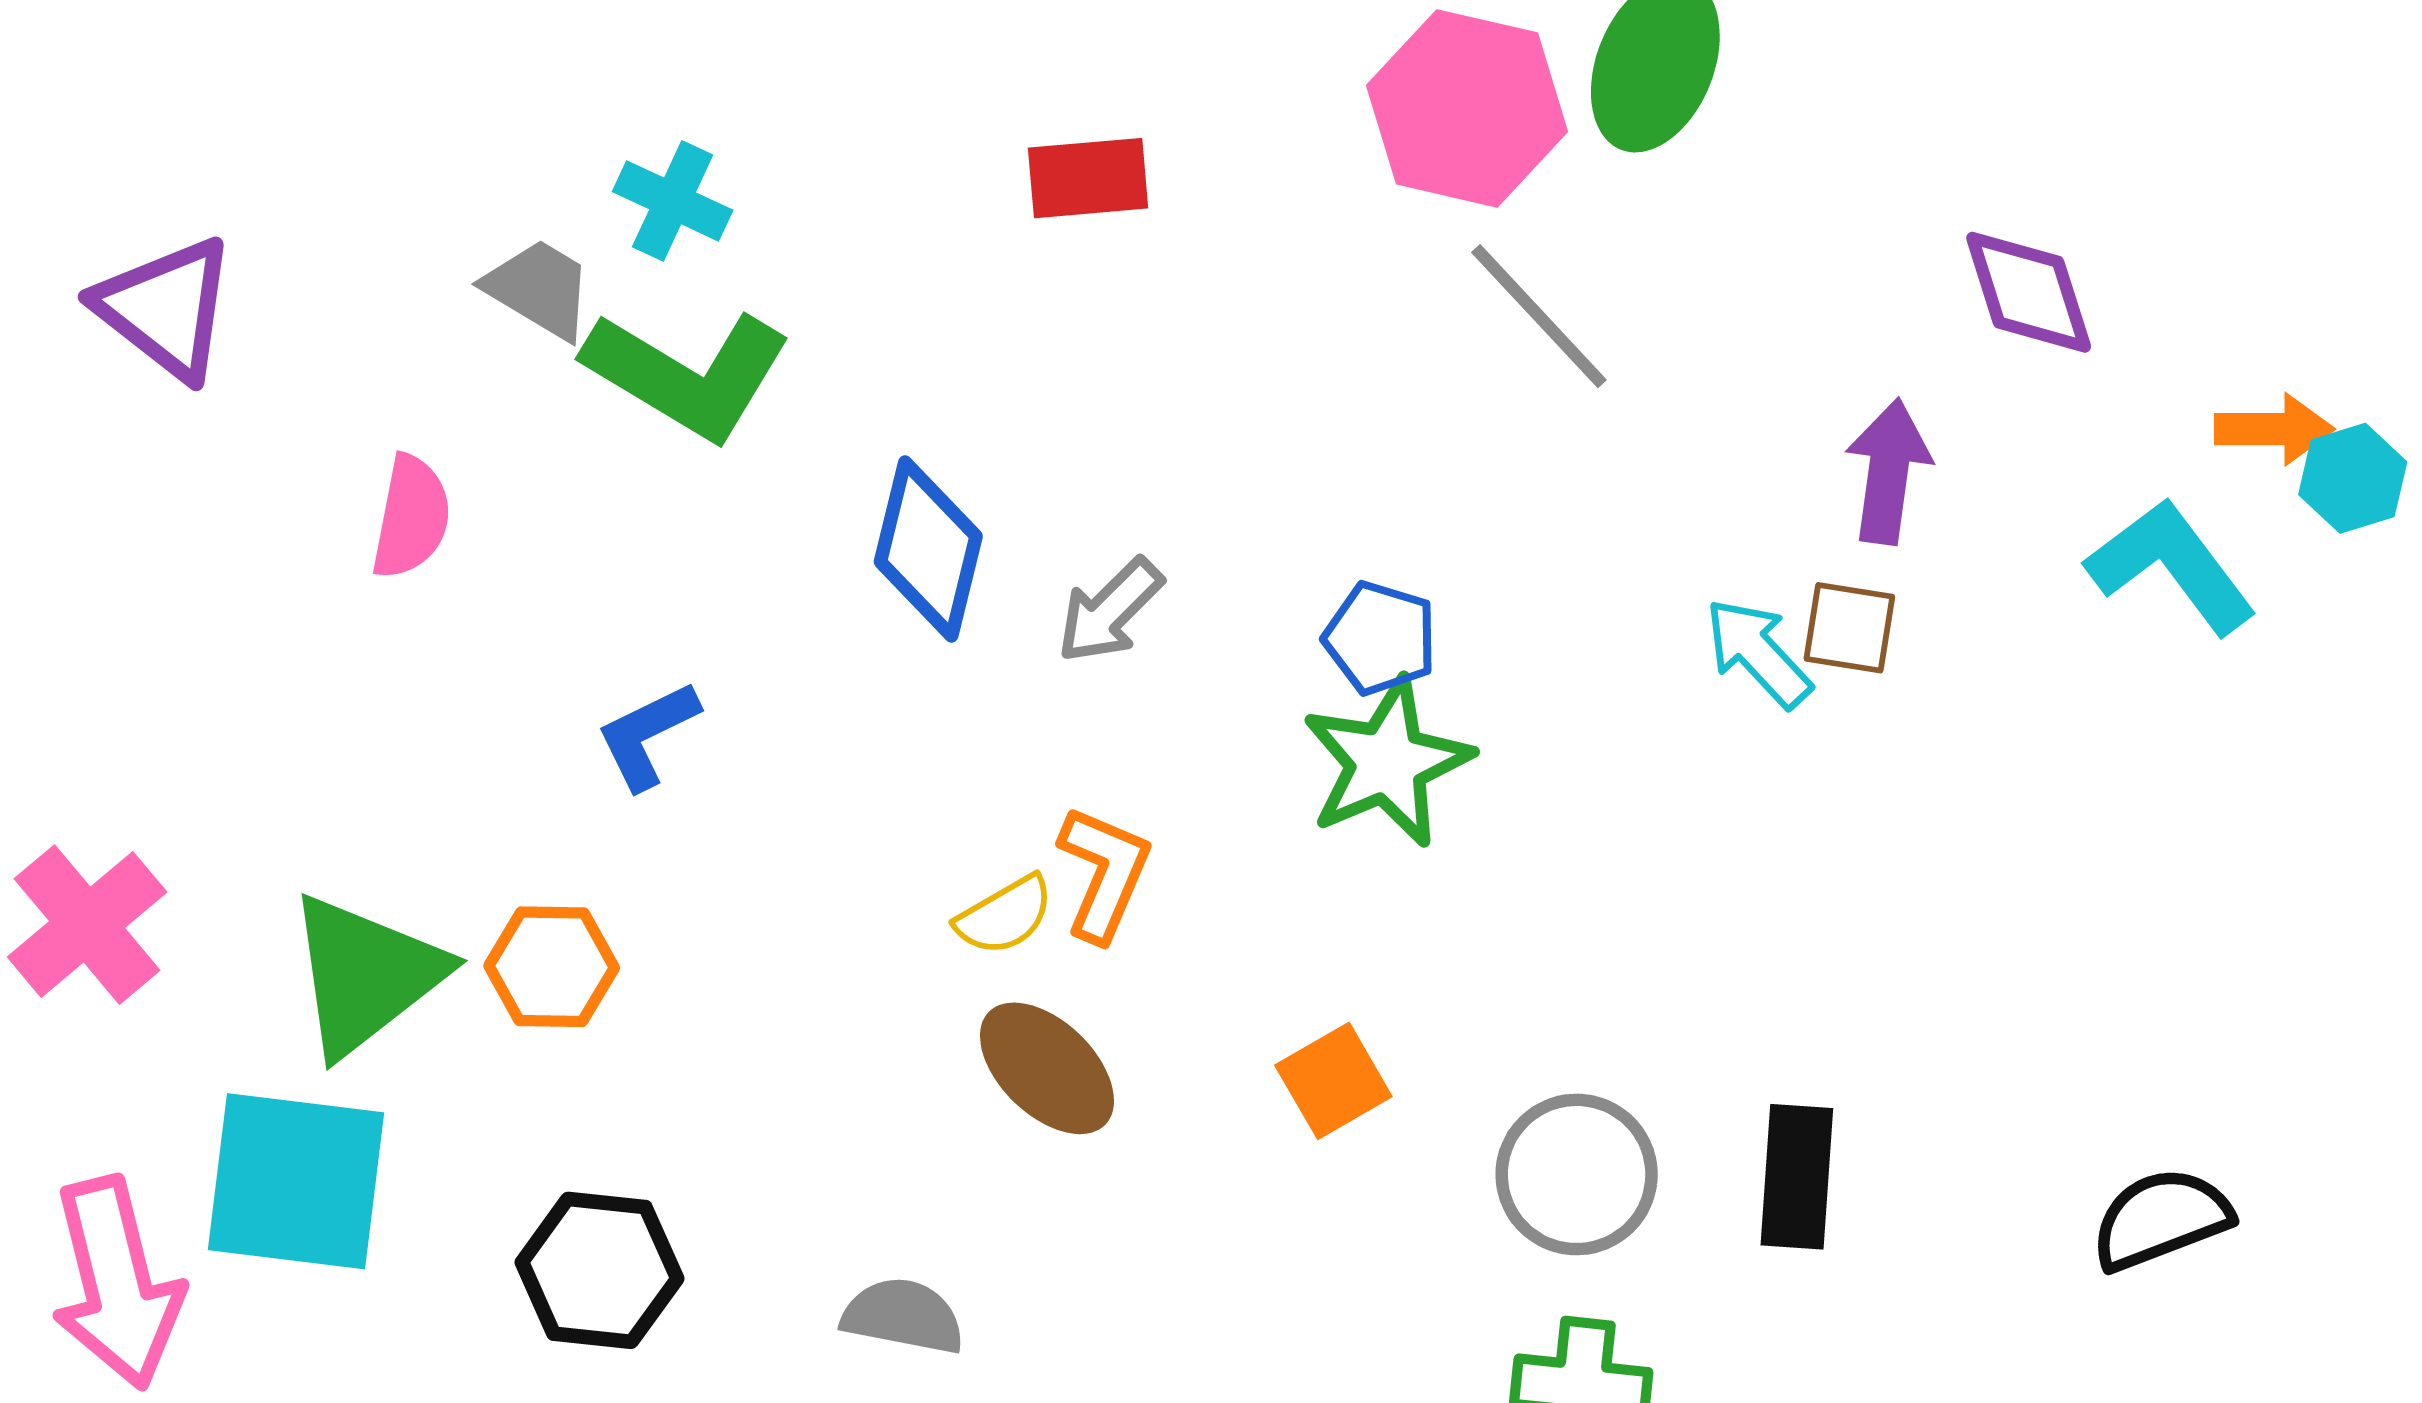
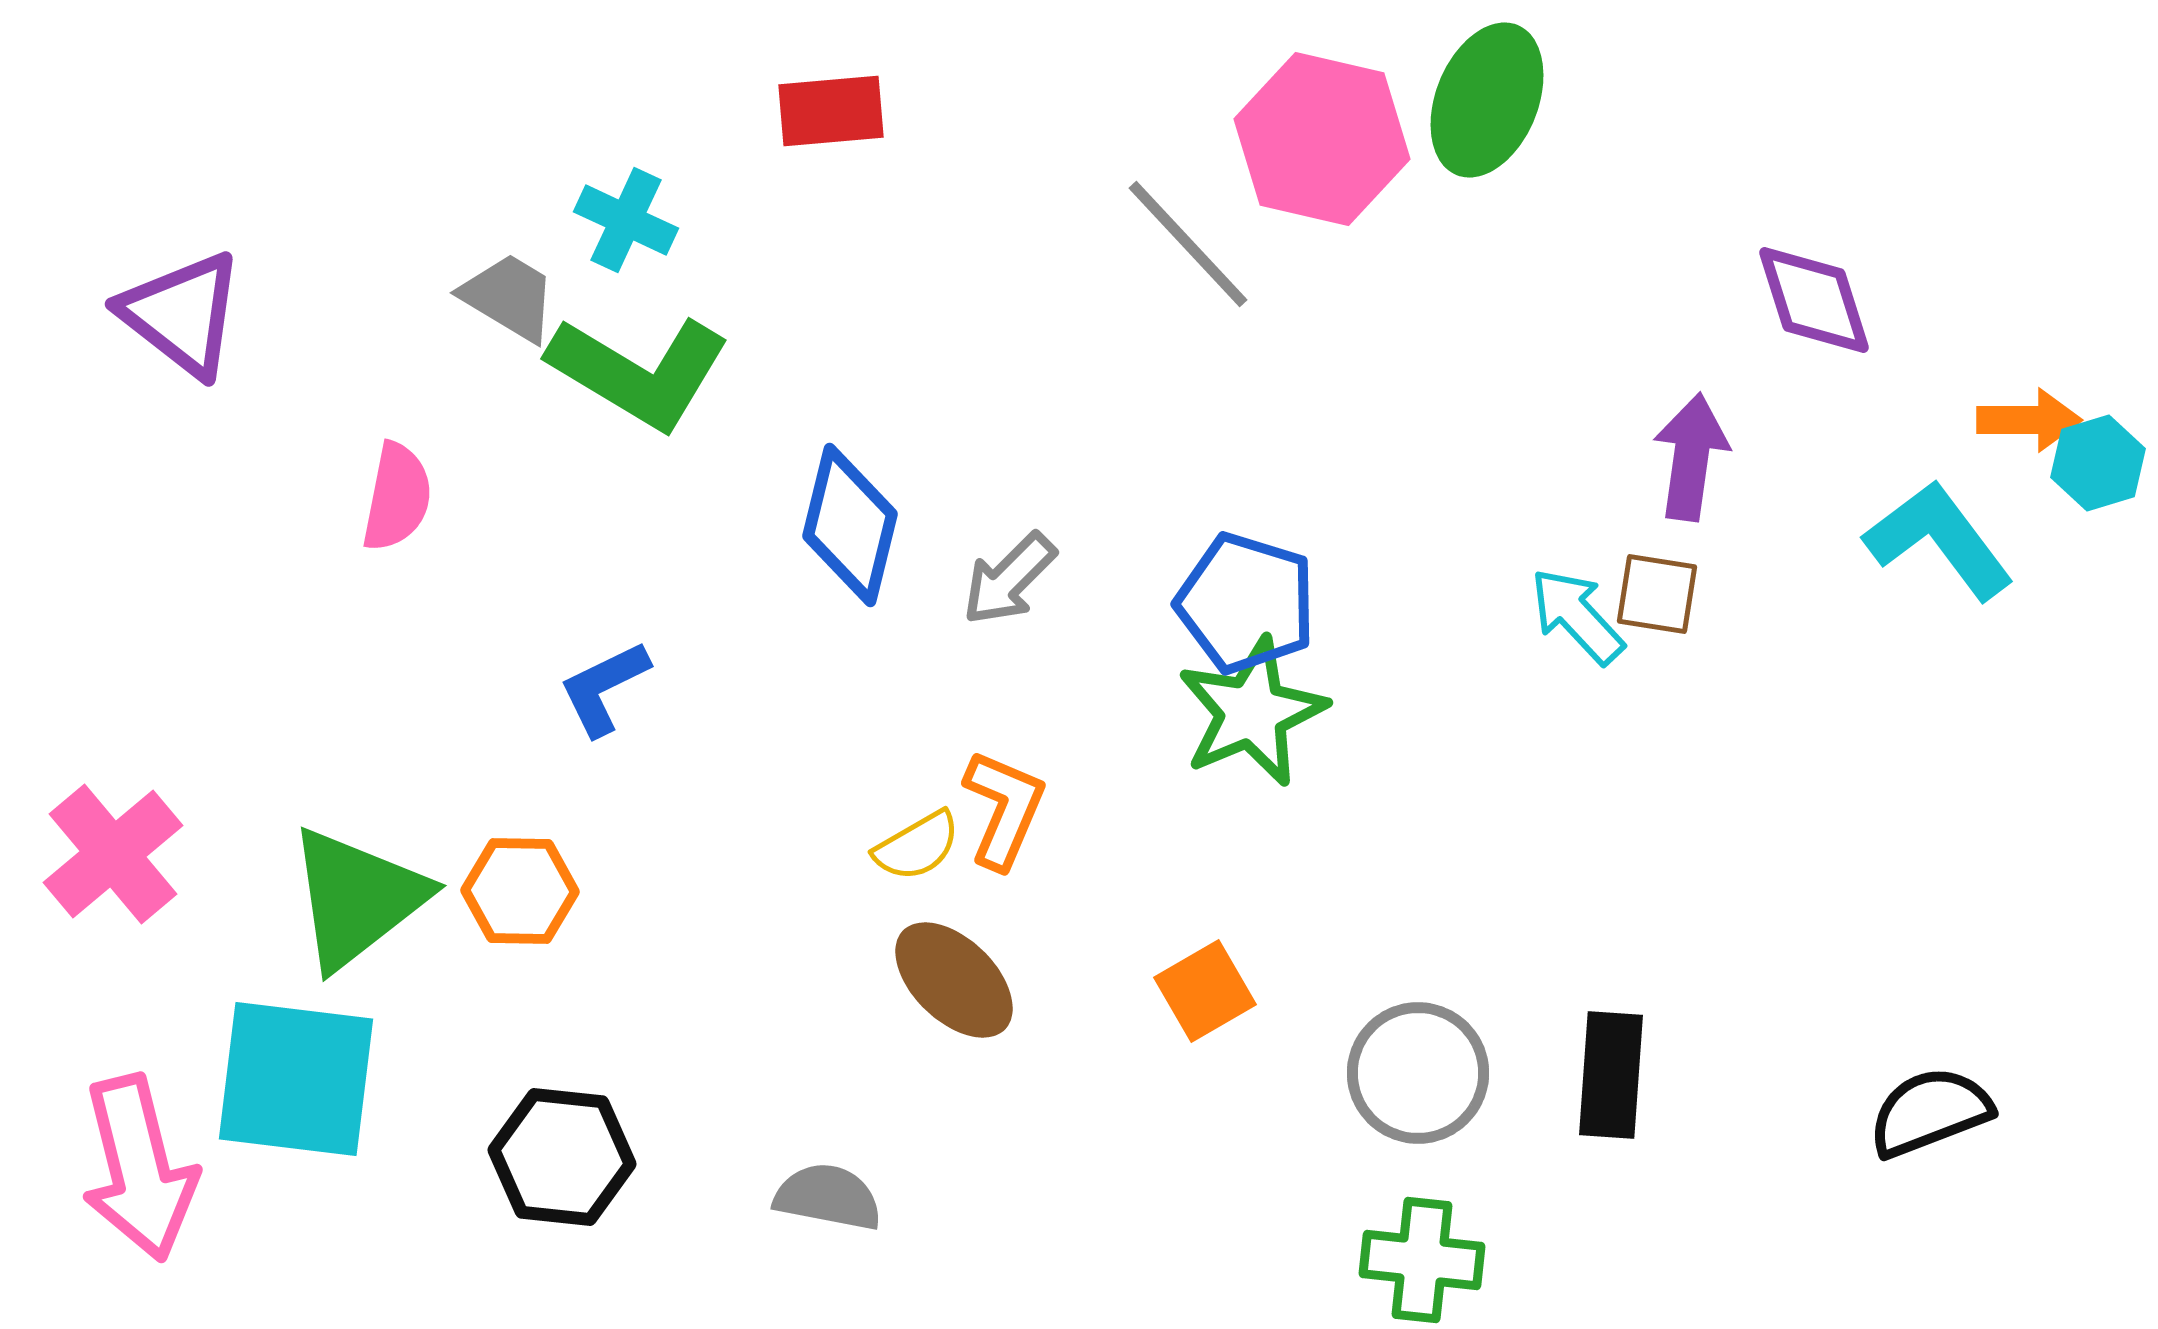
red rectangle: (1088, 178) -> (831, 111), moved
gray line: (1539, 316) -> (1188, 244), moved
blue pentagon: (1380, 638) -> (1246, 603), size x1.4

